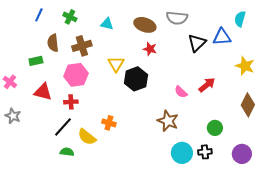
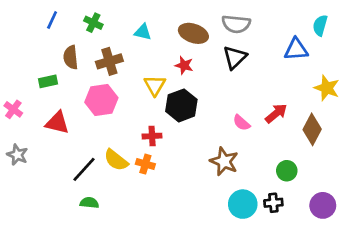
black triangle: (197, 43) -> (235, 57), moved
red star: (150, 49) -> (184, 65), moved
red cross: (71, 102) -> (152, 136), moved
brown diamond: (248, 105) -> (312, 129), moved
yellow semicircle: (87, 137) -> (116, 160), moved

